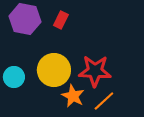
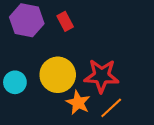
red rectangle: (61, 20) -> (65, 21), turned -54

